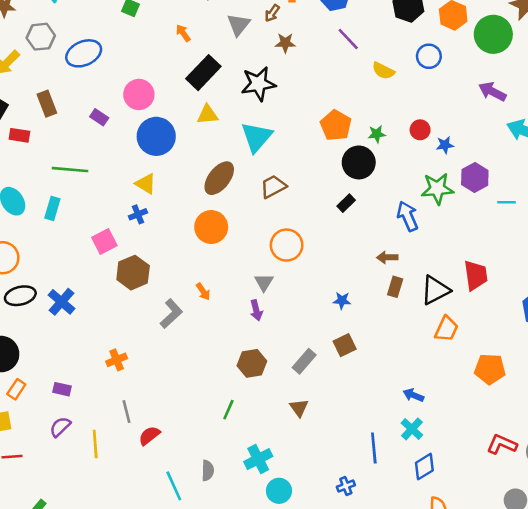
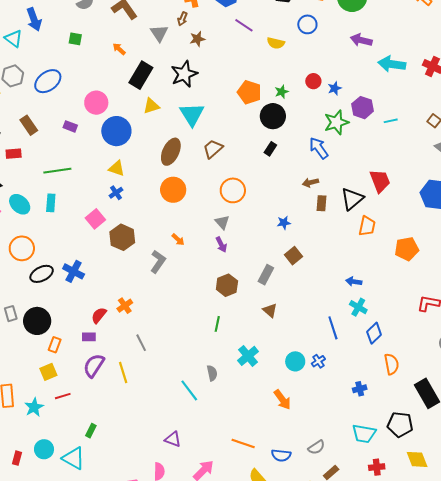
purple semicircle: (60, 427) -> (94, 365), size x1.4
red semicircle: (149, 436) -> (99, 315), moved
cyan circle: (279, 491) -> (295, 361), moved

